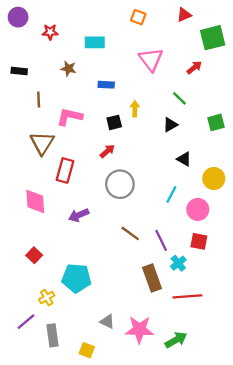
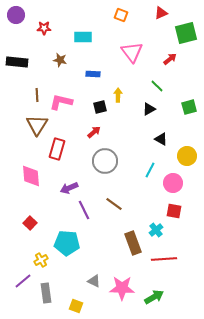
black rectangle: (19, 71) -> (17, 62), size x1.5
brown line: (39, 100) -> (37, 95), moved
purple line: (161, 240) -> (84, 210), moved

